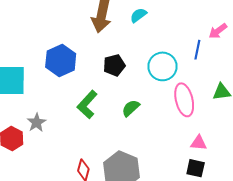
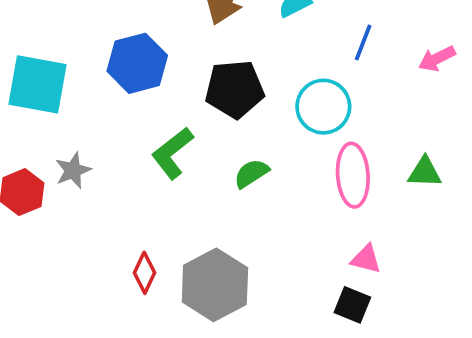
blue line: (197, 50) -> (363, 42), moved
black pentagon: (114, 65) -> (235, 89), size x1.4

